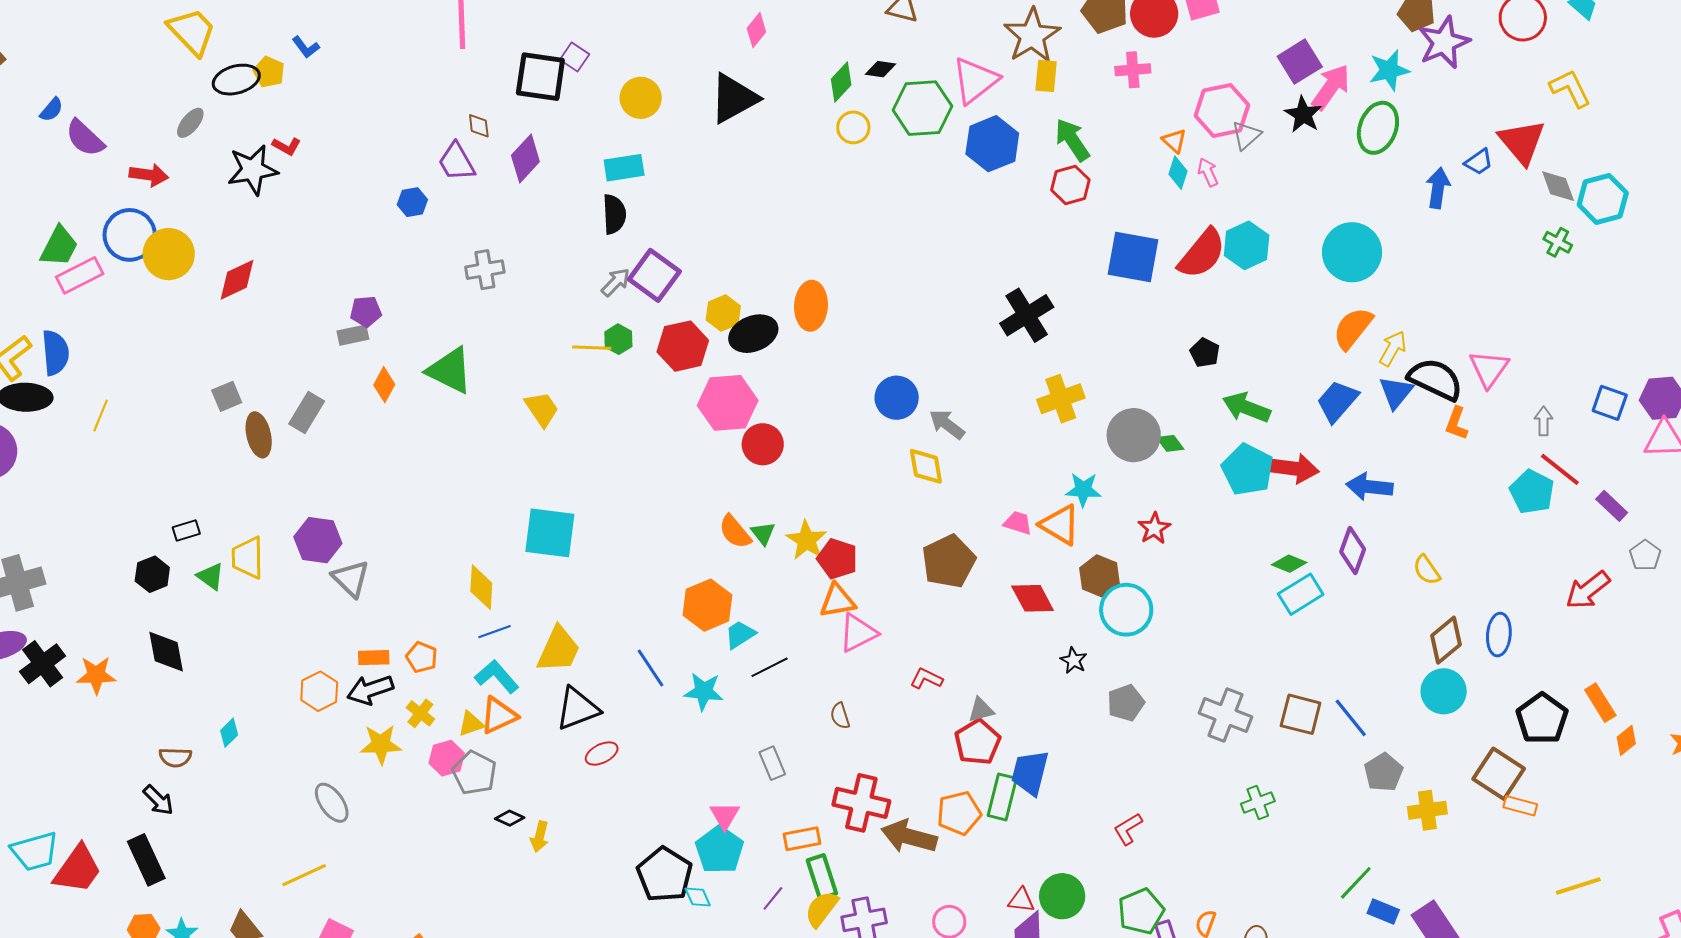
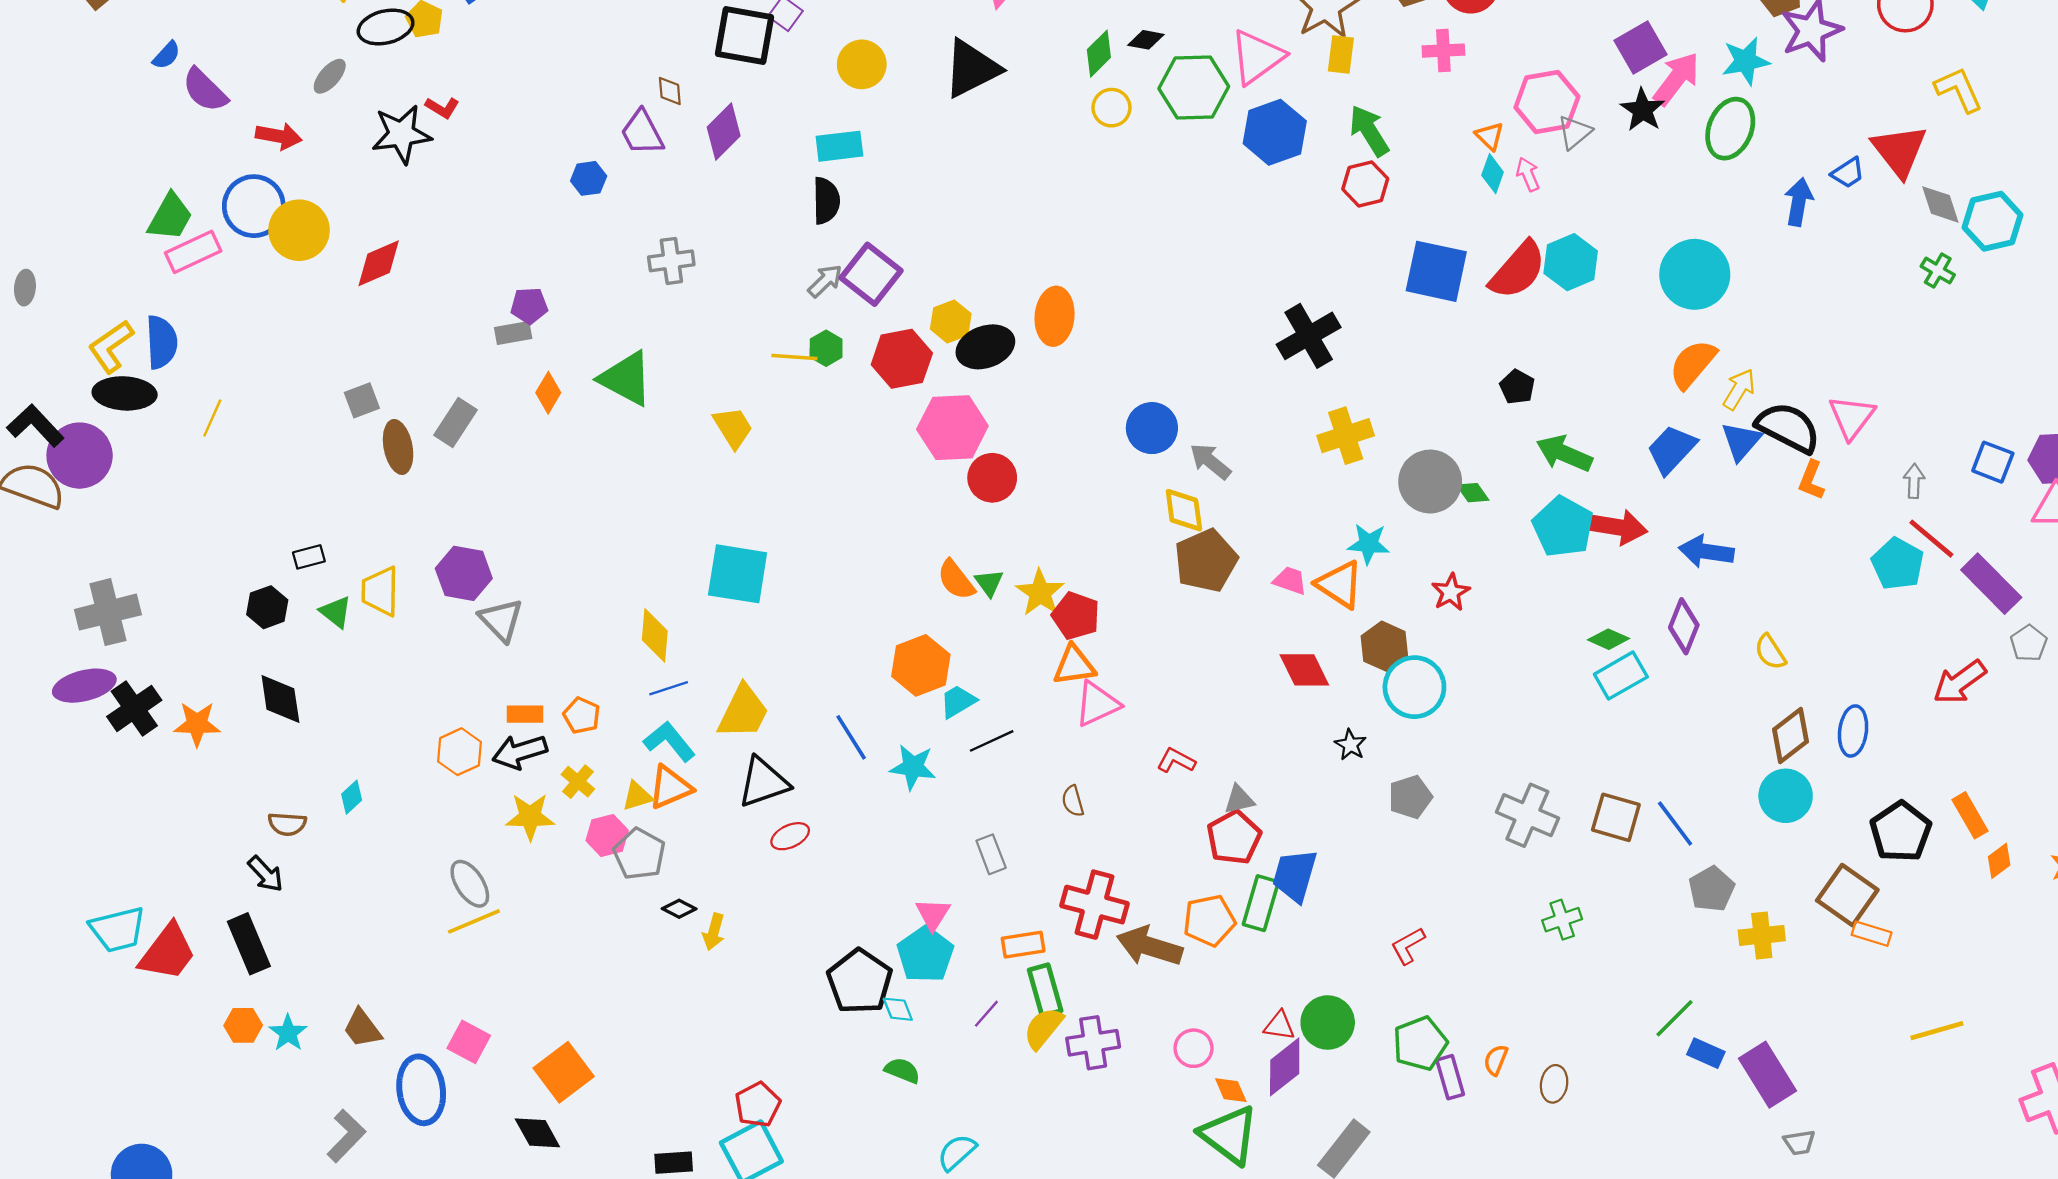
purple rectangle: (1612, 506) -> (1991, 584), size x1.6
brown pentagon: (949, 561) -> (1206, 561), moved
yellow line: (304, 875) -> (474, 921), moved

